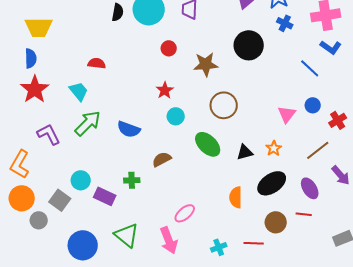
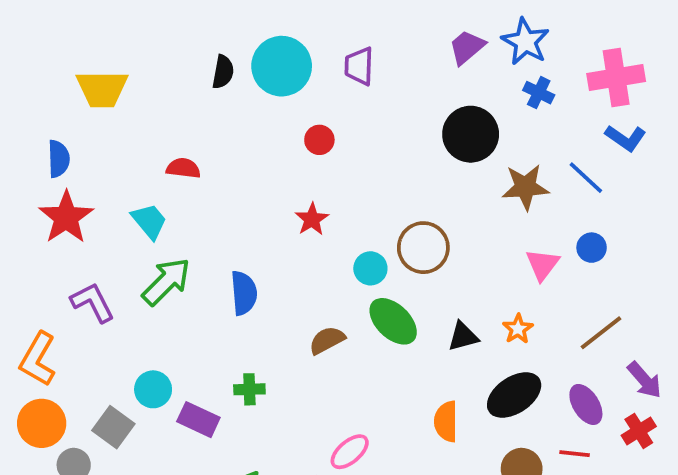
yellow trapezoid: (39, 27) -> (102, 89), moved
brown star: (206, 64) -> (525, 187), moved
cyan circle: (176, 116) -> (370, 268), moved
red cross: (338, 120) -> (639, 431), moved
blue semicircle: (129, 129) -> (244, 293), turned -115
brown semicircle: (162, 159) -> (327, 340), moved

